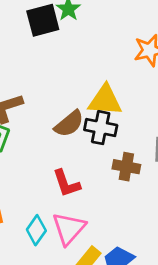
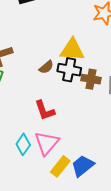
brown semicircle: (69, 124) -> (46, 67), size x0.7
brown cross: (126, 167) -> (91, 79), moved

